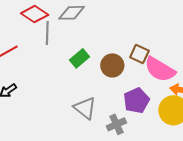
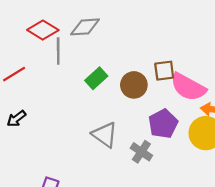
brown square: (139, 54) -> (164, 71), turned -30
gray cross: (116, 124) -> (141, 152), turned -30

